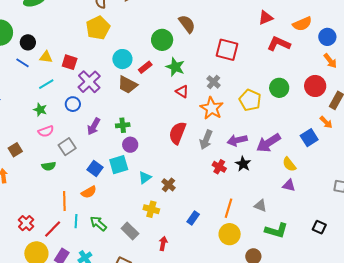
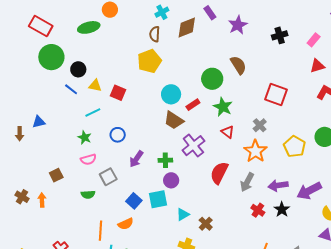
purple cross: (89, 82) -> (193, 146), moved

